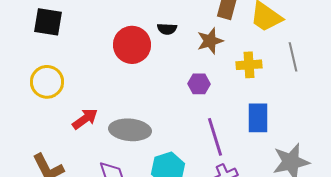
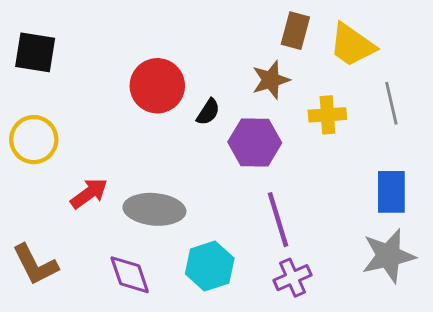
black semicircle: (167, 29) -> (208, 112), moved, turned -60
purple hexagon: (199, 84) -> (255, 142), size x1.6
blue rectangle: (258, 118) -> (391, 192), moved

